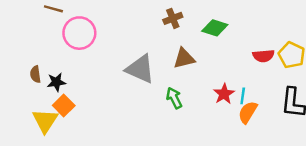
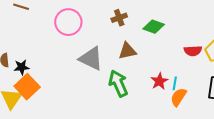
pink circle: (79, 33) -> (68, 22), moved
green arrow: (174, 98) -> (118, 83), size x1.5
orange square: (64, 105) -> (27, 87), size x1.4

